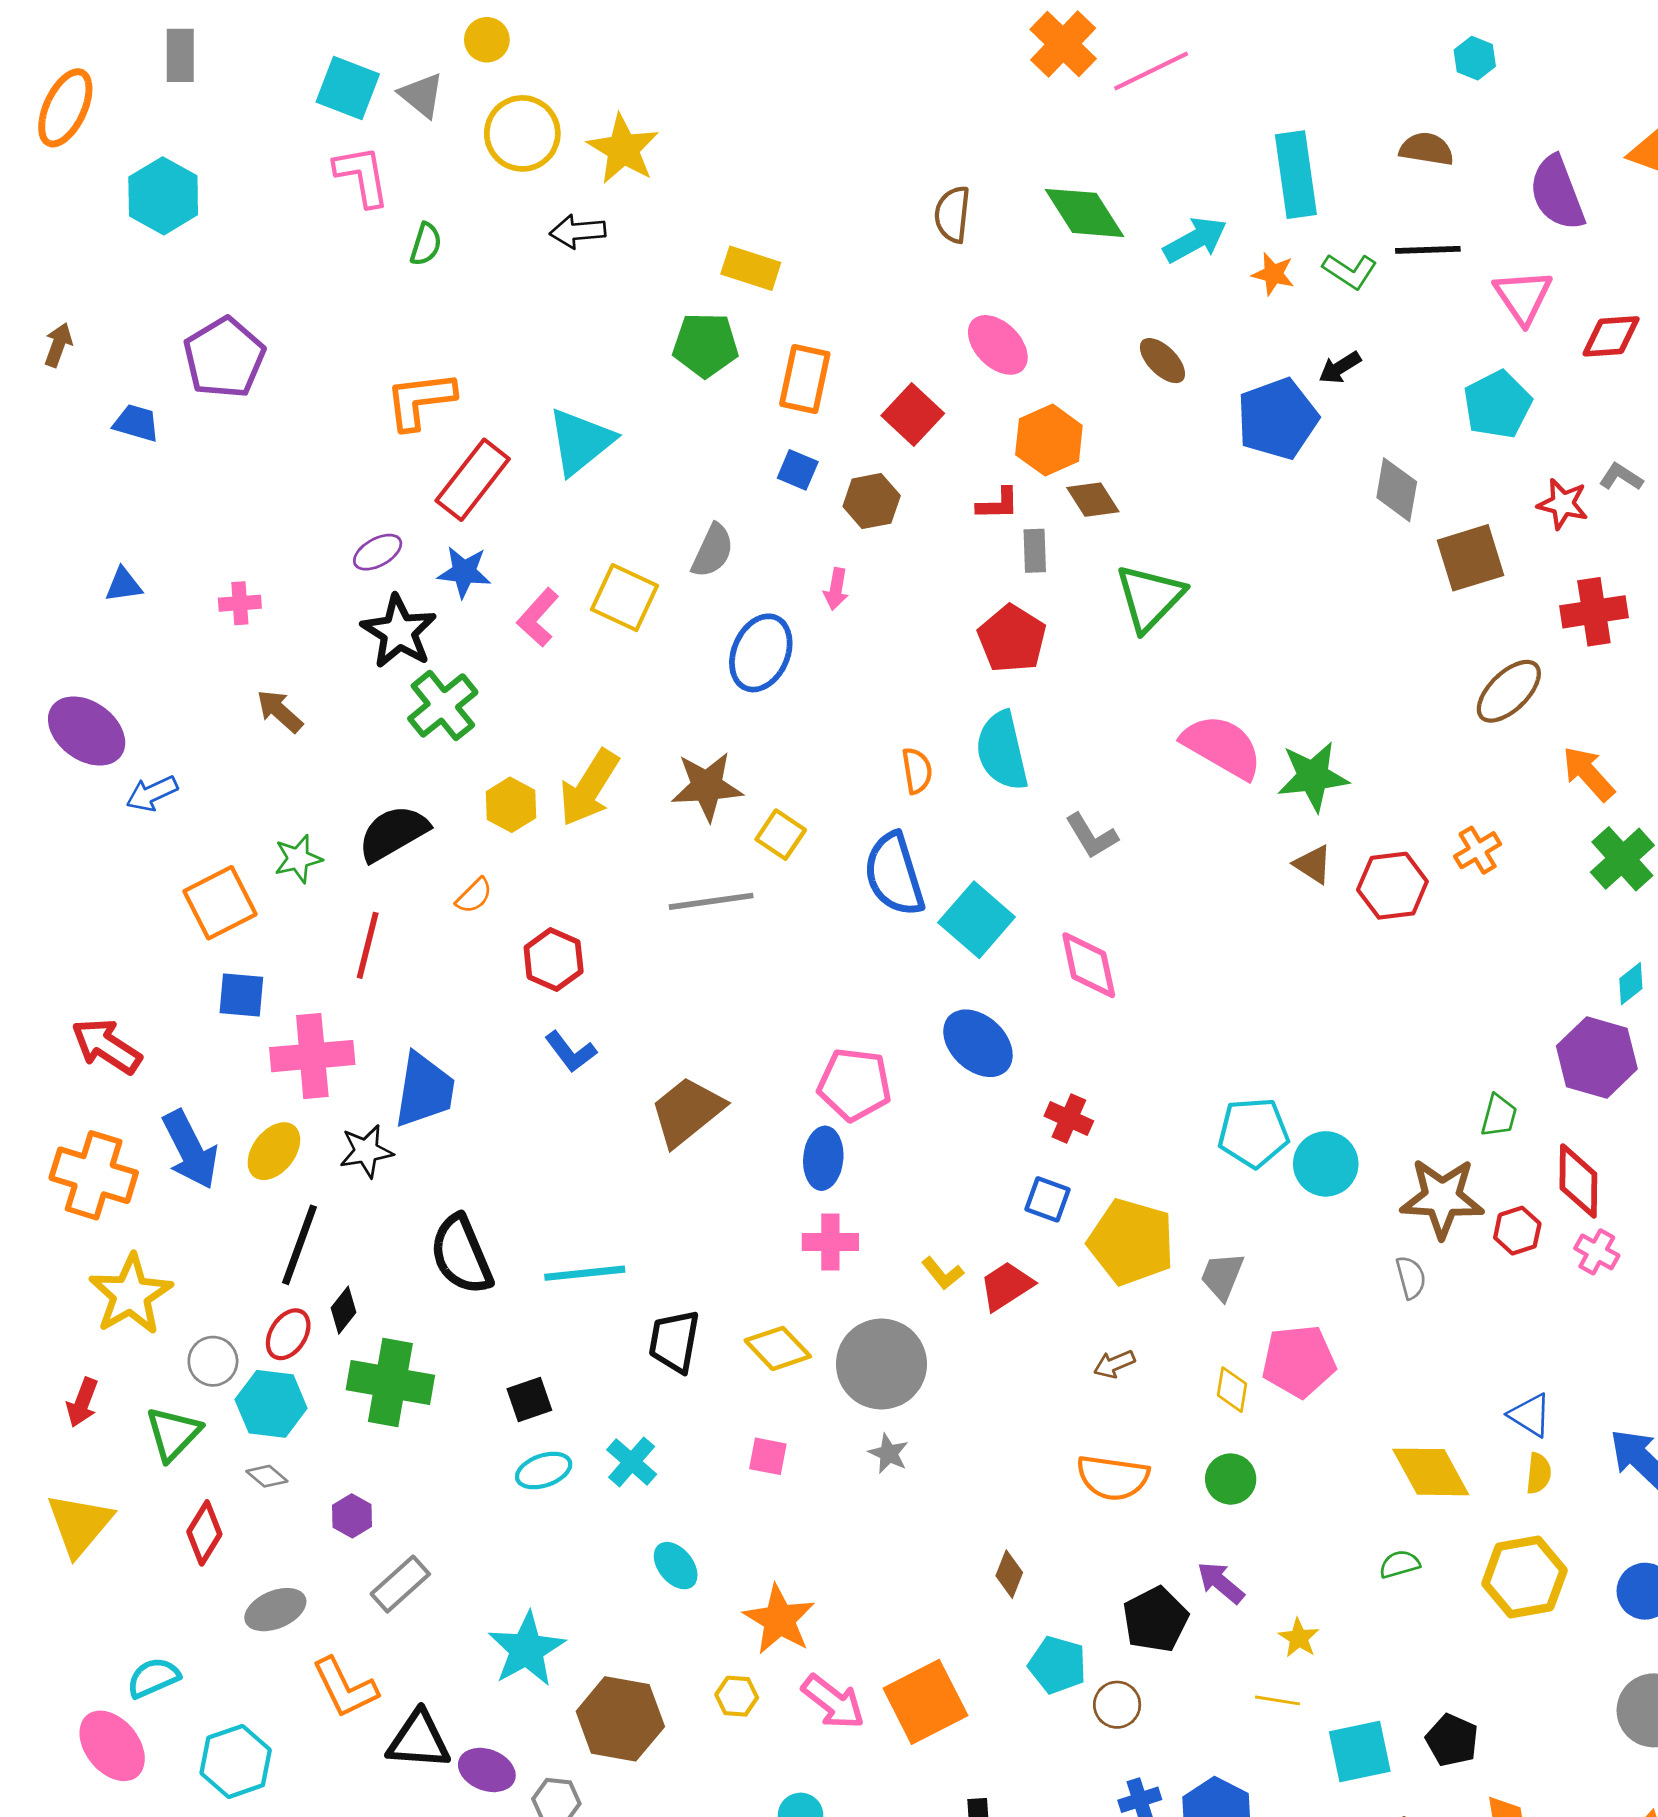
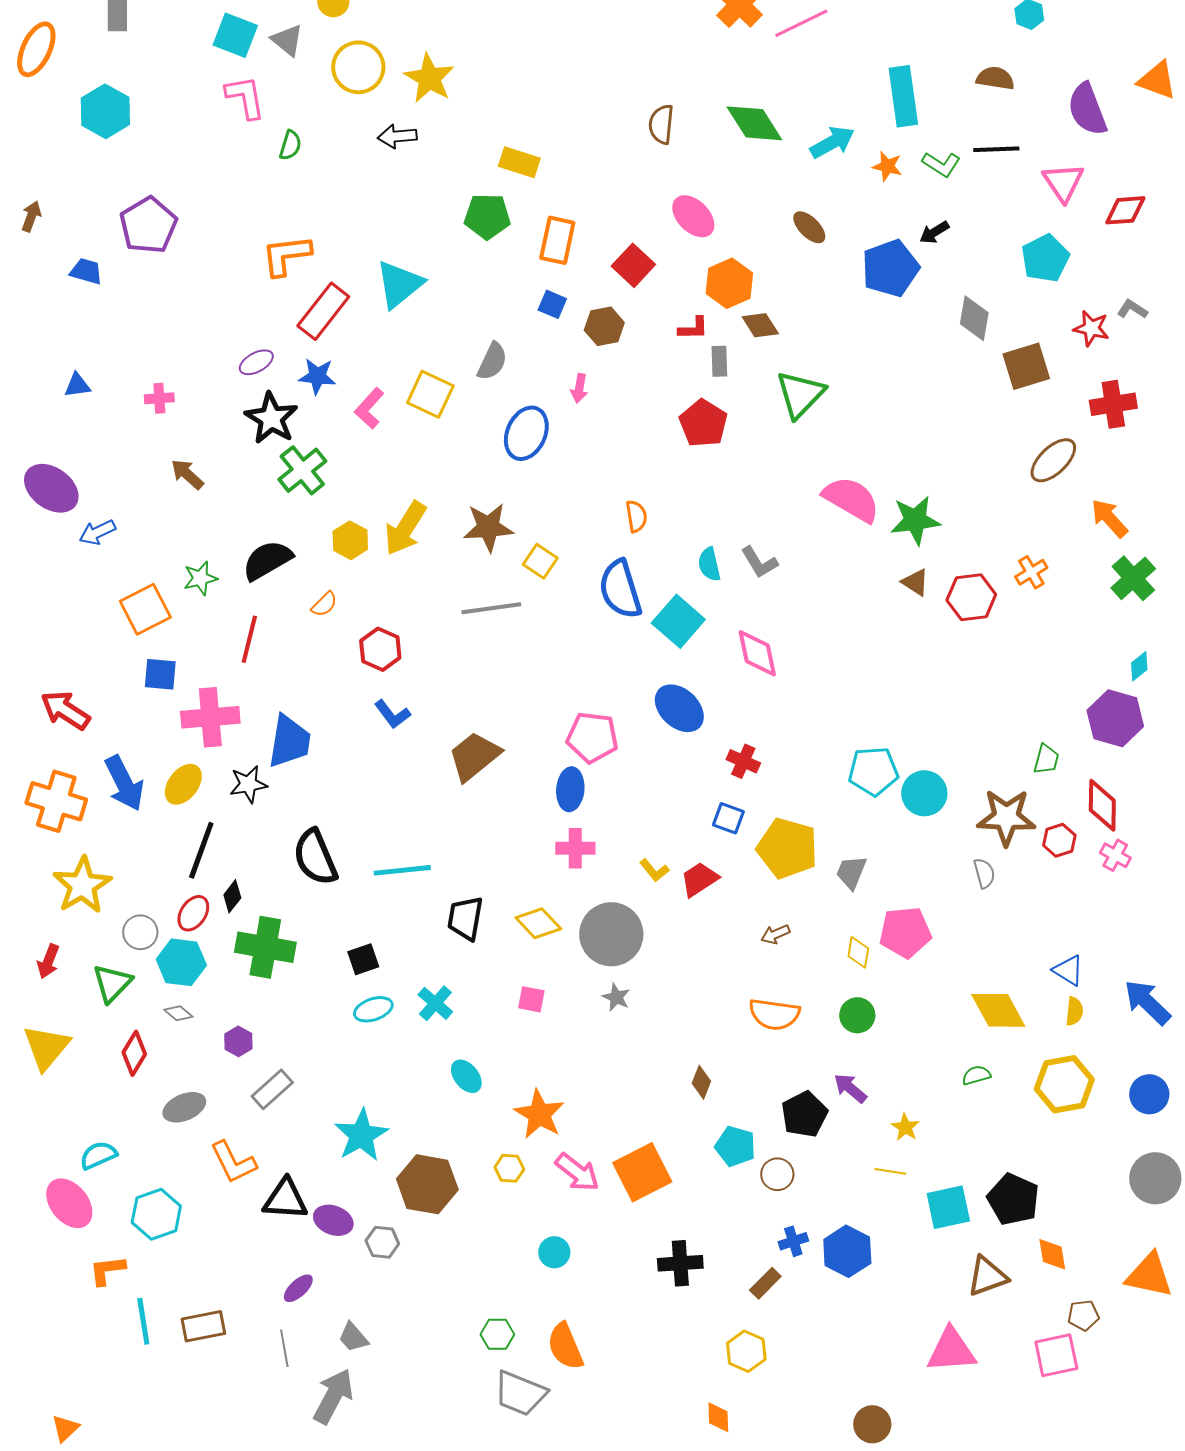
cyan semicircle: (1002, 751) -> (709, 564), moved, size x0.6
black pentagon: (1452, 1740) -> (1013, 1199), size x1.4

